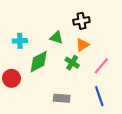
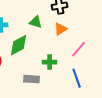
green cross: (72, 63) -> (50, 62), moved, turned -32
gray rectangle: (62, 98) -> (32, 79), moved

